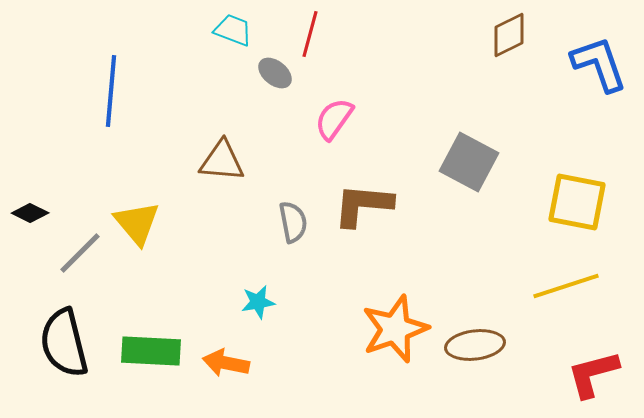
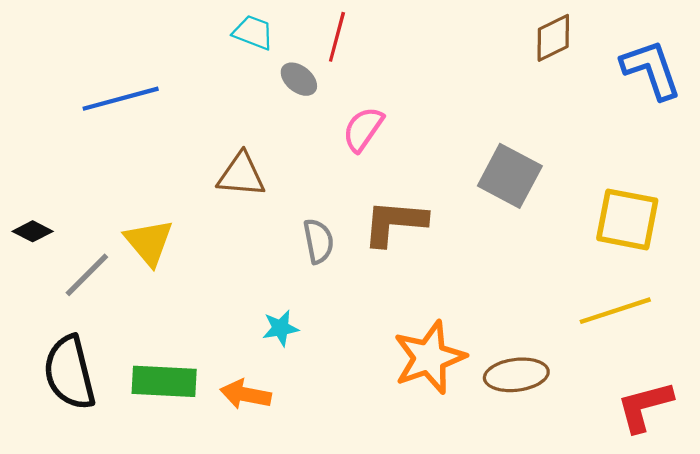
blue line: (111, 91) -> (121, 99), turned 70

